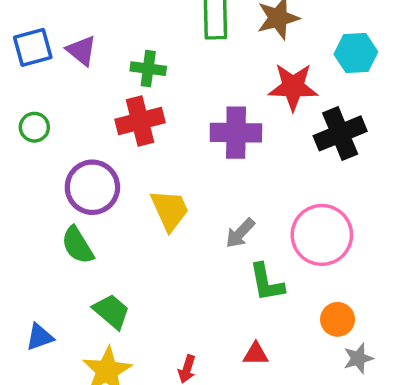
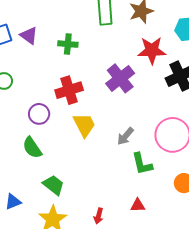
red cross: (140, 121) -> (69, 90), moved
purple cross: (236, 133) -> (120, 78), turned -36
purple circle: (92, 187) -> (39, 114), size x0.7

